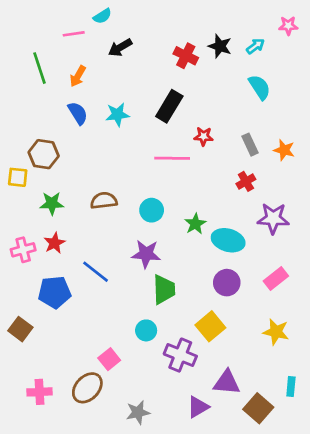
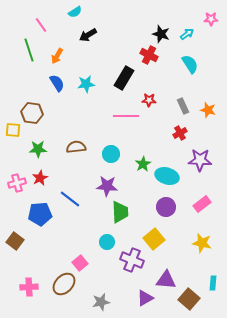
pink line: (74, 34) -> (41, 25), moved, turned 63
red cross: (186, 56) -> (149, 55), moved

